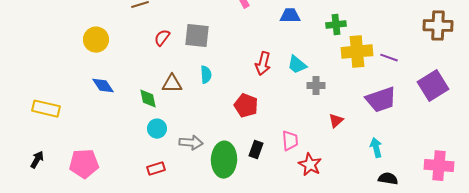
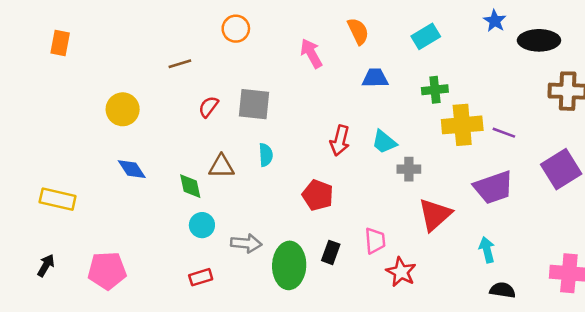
red triangle: (336, 121) -> (435, 215), size x1.8

